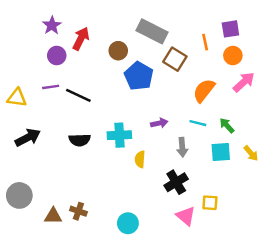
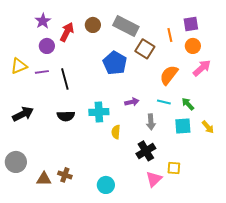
brown circle: (118, 51) -> (93, 25), moved
black line: (78, 95) -> (65, 79), turned 50
yellow triangle: (17, 98) -> (19, 66), moved, turned -30
pink triangle: (186, 216) -> (154, 179), turned 36

